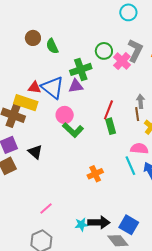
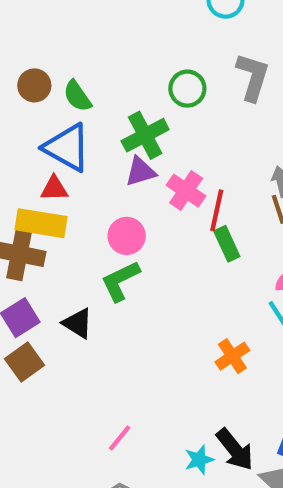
pink cross: (122, 61) -> (186, 191), moved
blue triangle: (53, 87) -> (67, 148), moved
green L-shape: (73, 130) -> (120, 281), moved, turned 120
orange cross: (95, 174) -> (232, 356), moved
black arrow: (99, 222) -> (235, 449), turned 60

